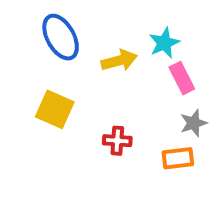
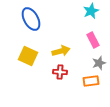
cyan star: (164, 43) -> (91, 11), moved
yellow arrow: (119, 61) -> (61, 51), moved

